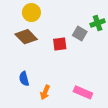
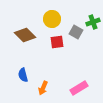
yellow circle: (31, 13) -> (52, 19), moved
pink rectangle: (83, 92) -> (79, 88), turned -54

